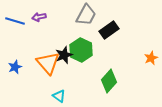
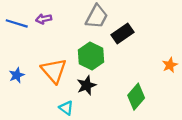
black star: (64, 55) -> (86, 85), moved
green diamond: (109, 81) -> (136, 97), moved

